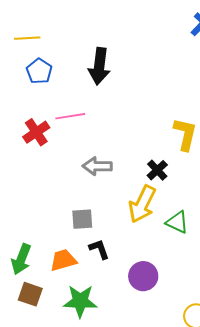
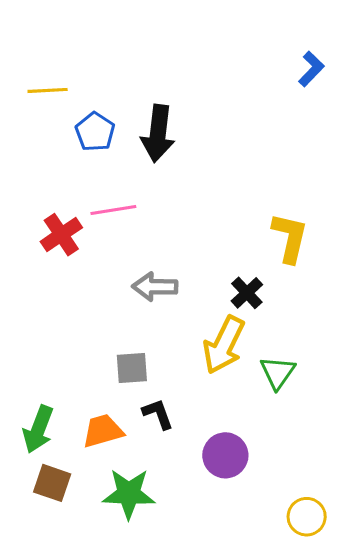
blue pentagon: (39, 71) -> (95, 132), moved
green triangle: (177, 222) -> (278, 373), turned 40

